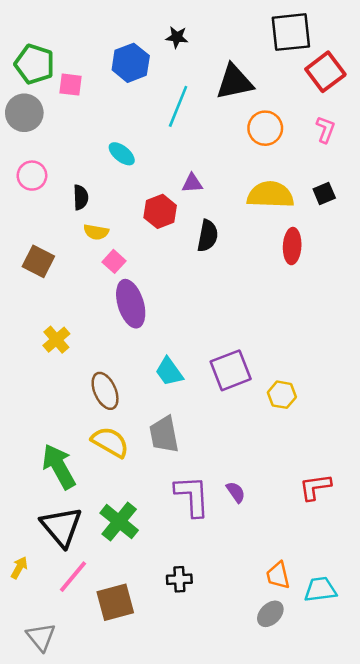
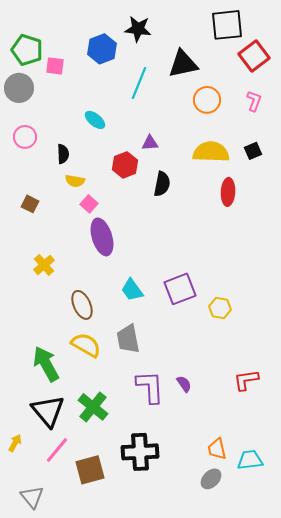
black star: (177, 37) -> (138, 29), size x1.5
brown square: (38, 261) -> (30, 204), size x0.7
black cross: (179, 579) -> (140, 452), size x1.8

